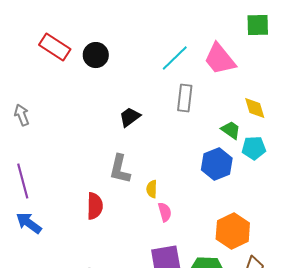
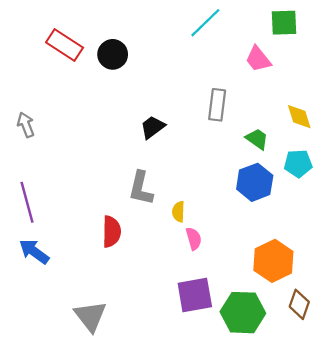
green square: (258, 25) -> (284, 23), moved
cyan line: (175, 58) -> (205, 23), moved
pink trapezoid: (220, 59) -> (258, 59), size x0.7
green trapezoid: (231, 130) -> (257, 139), moved

